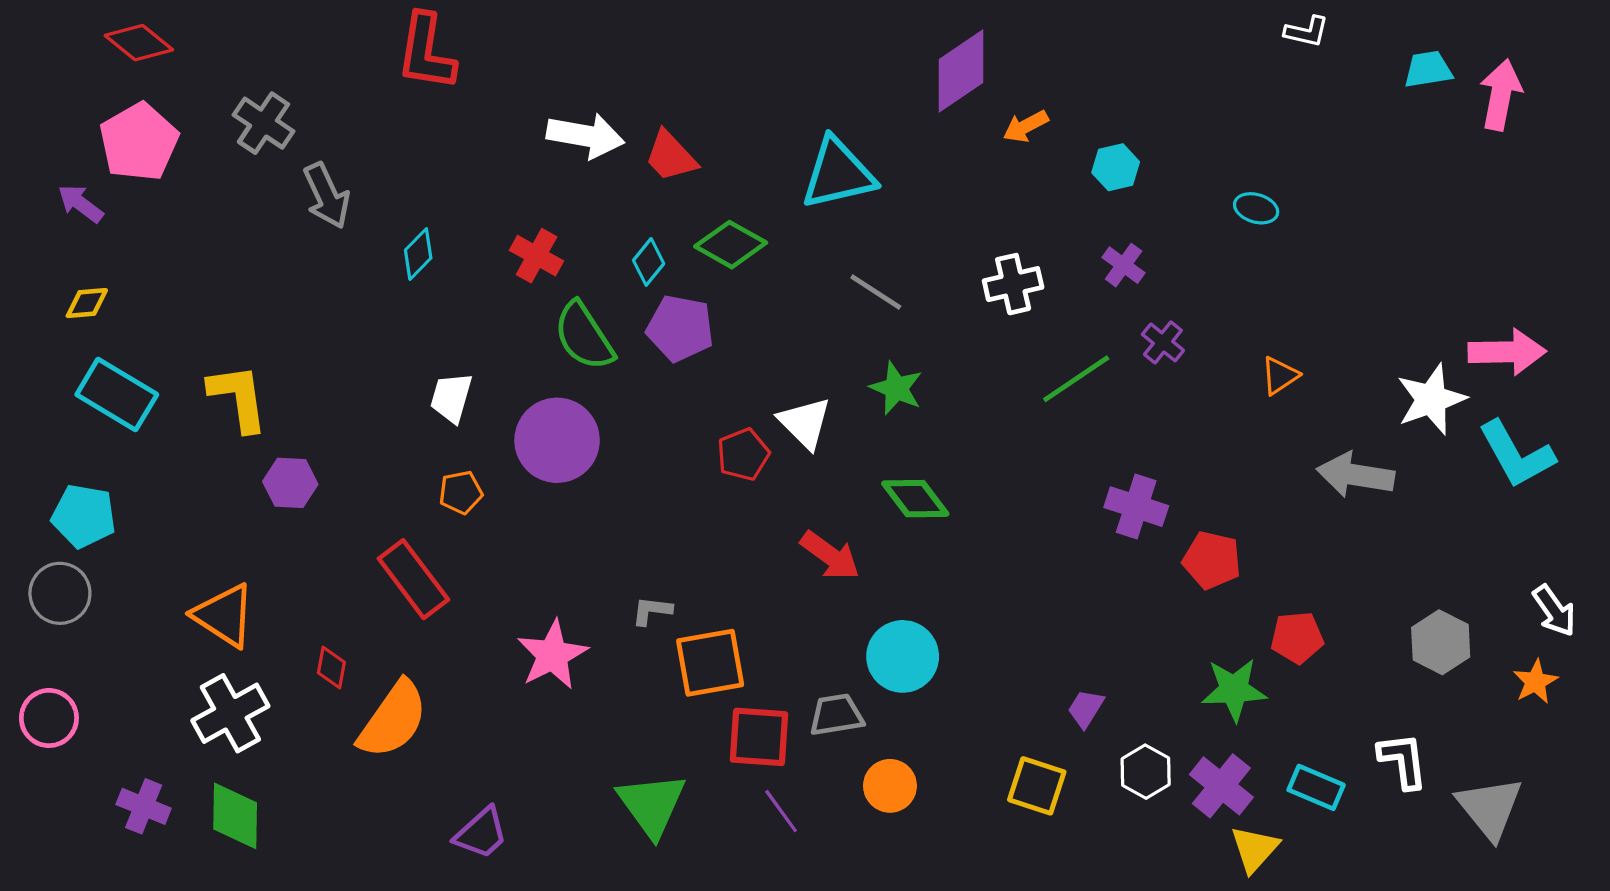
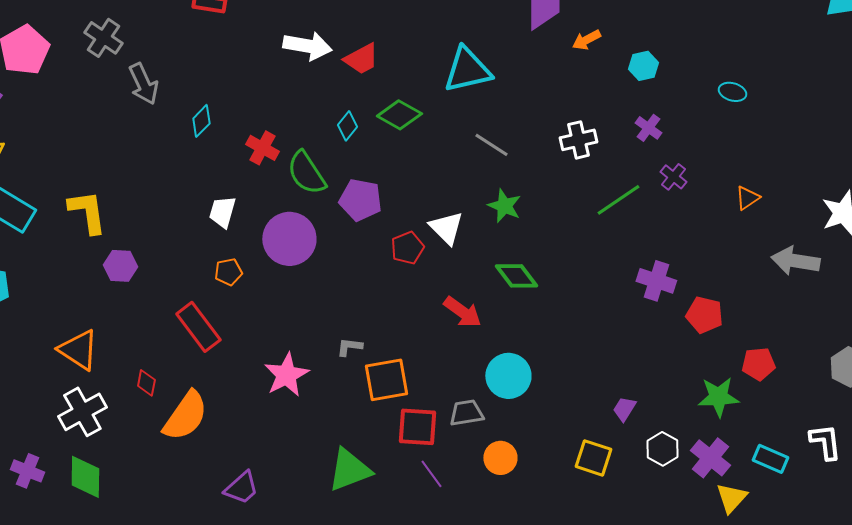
red trapezoid: (671, 156) -> (361, 59), turned -75
red cross: (537, 256) -> (262, 148), moved
purple pentagon: (680, 328) -> (360, 200), moved
green triangle: (652, 805) -> (349, 470), turned 45

